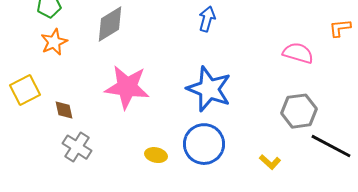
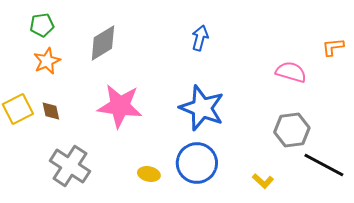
brown diamond: (64, 110) -> (51, 111), moved
gray cross: (77, 147) -> (70, 166), size x1.4

